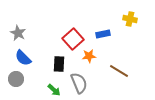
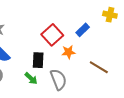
blue rectangle: (103, 34) -> (83, 30), turned -32
green arrow: (54, 90) -> (31, 78), moved

